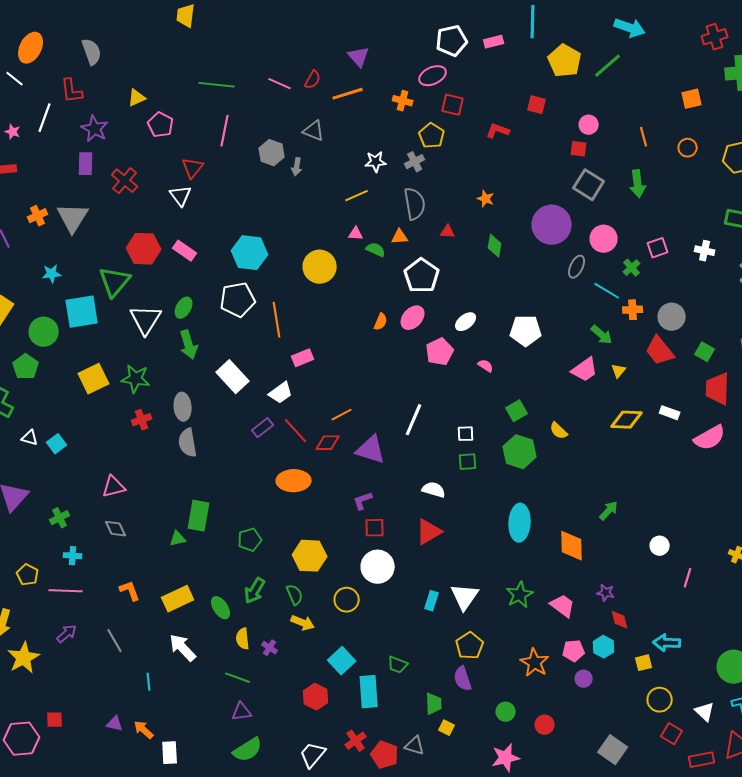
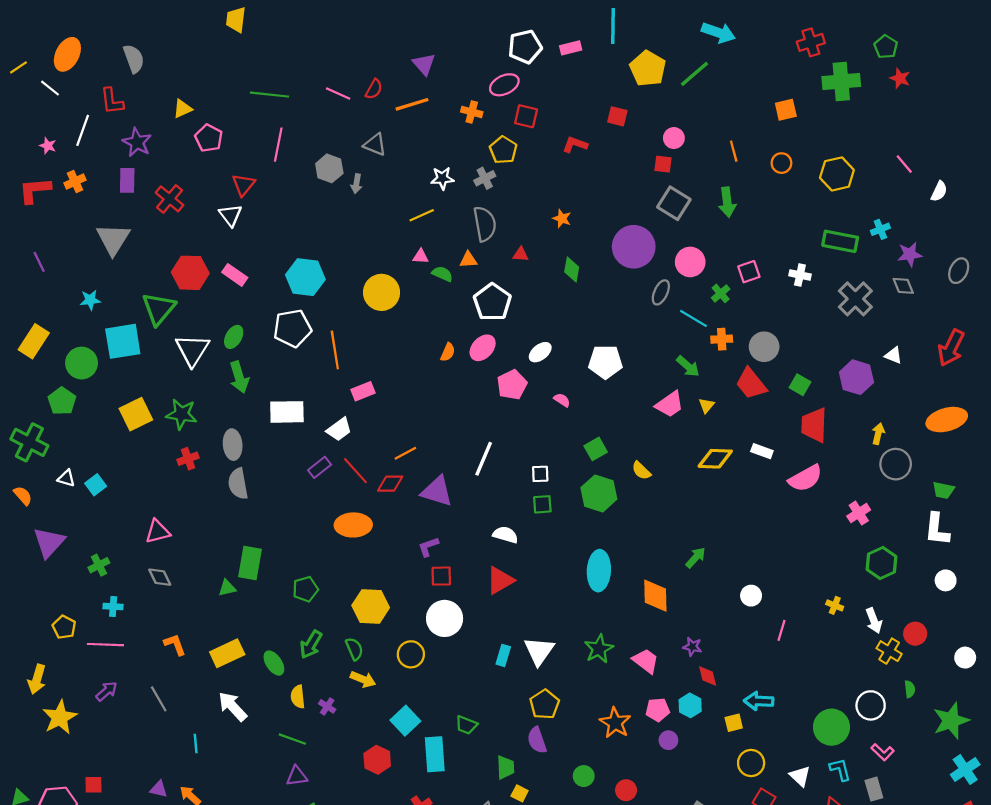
orange cross: (38, 216) -> (75, 182), moved
white rectangle: (233, 377) -> (287, 412), turned -48

